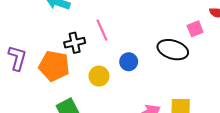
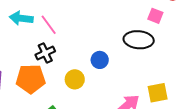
pink square: (195, 29) -> (155, 16), turned -35
pink line: (102, 30) -> (49, 25), moved

